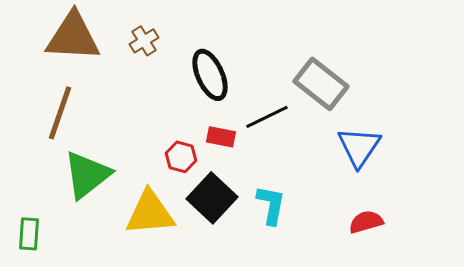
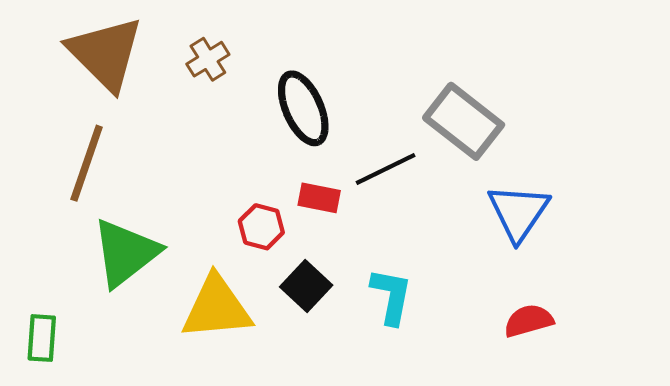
brown triangle: (73, 37) -> (105, 53), turned 42
black square: (212, 198) -> (306, 286), size x0.7

